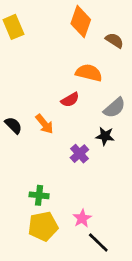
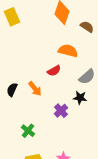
black semicircle: (13, 125) -> (12, 90), turned -112
green cross: (39, 195) -> (28, 131), moved, turned 32

